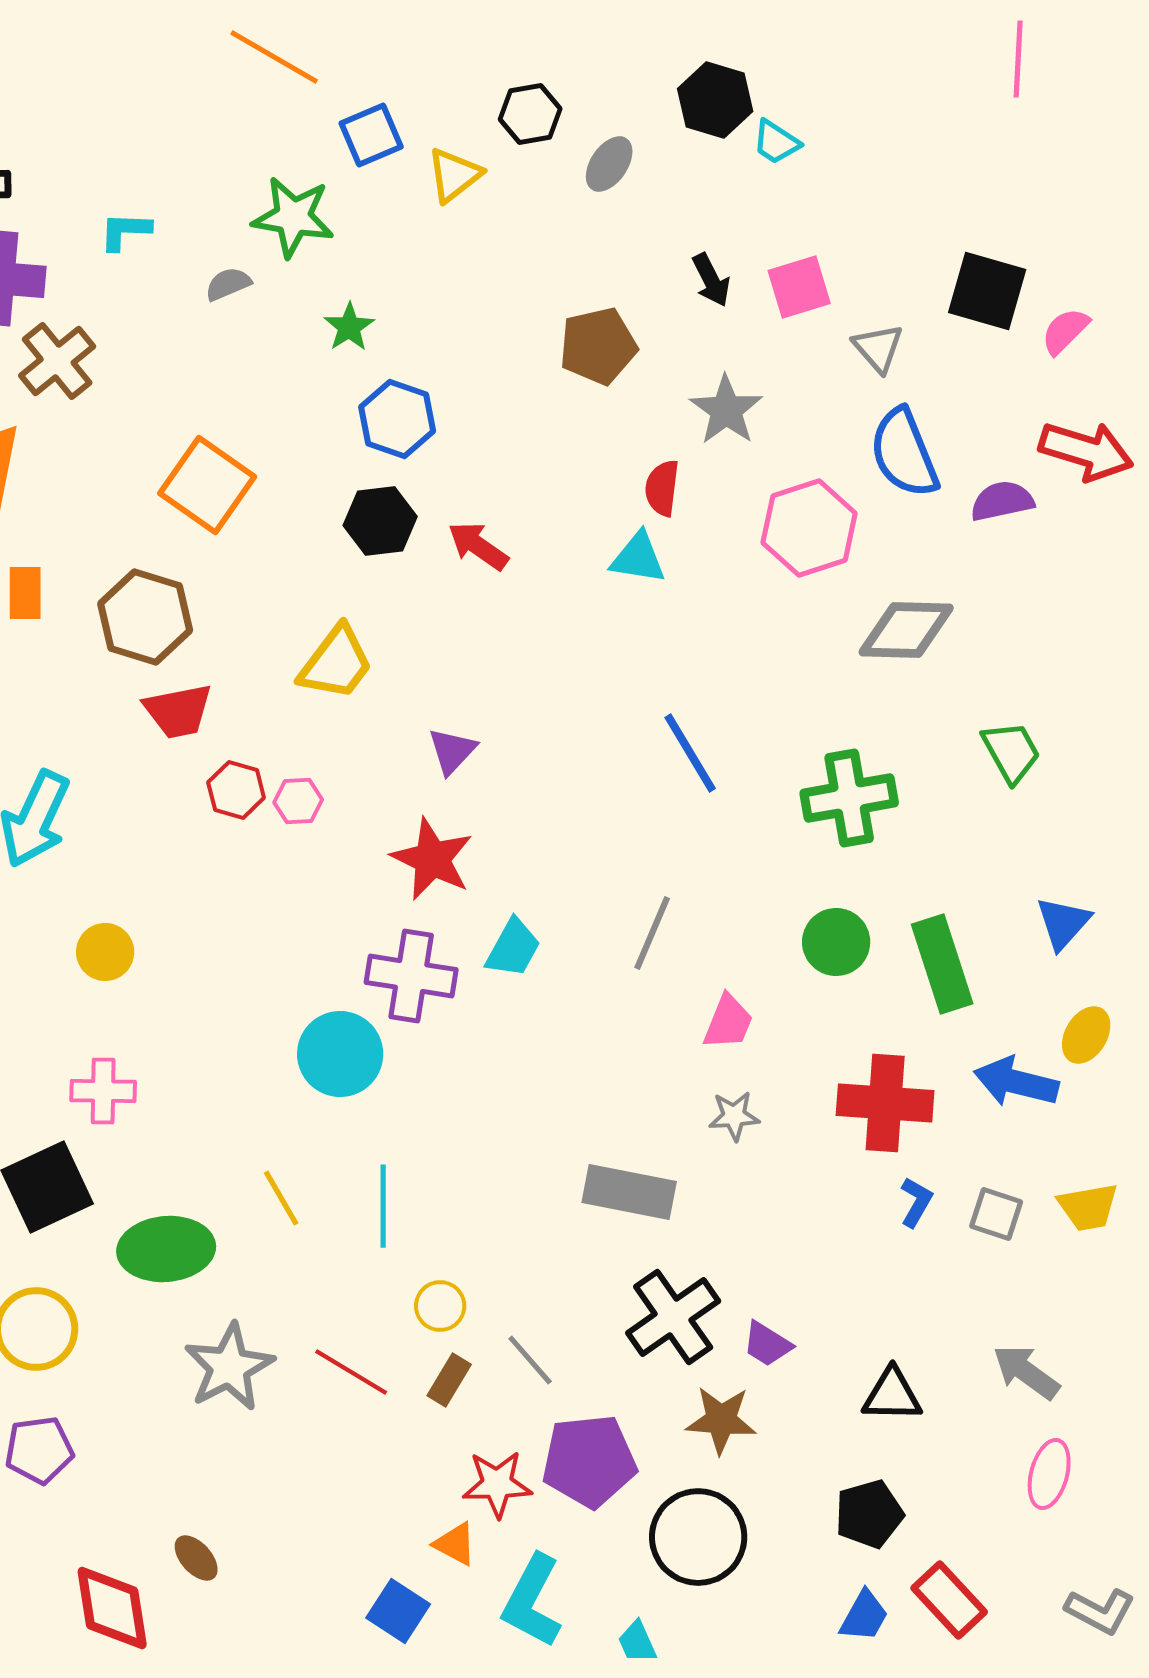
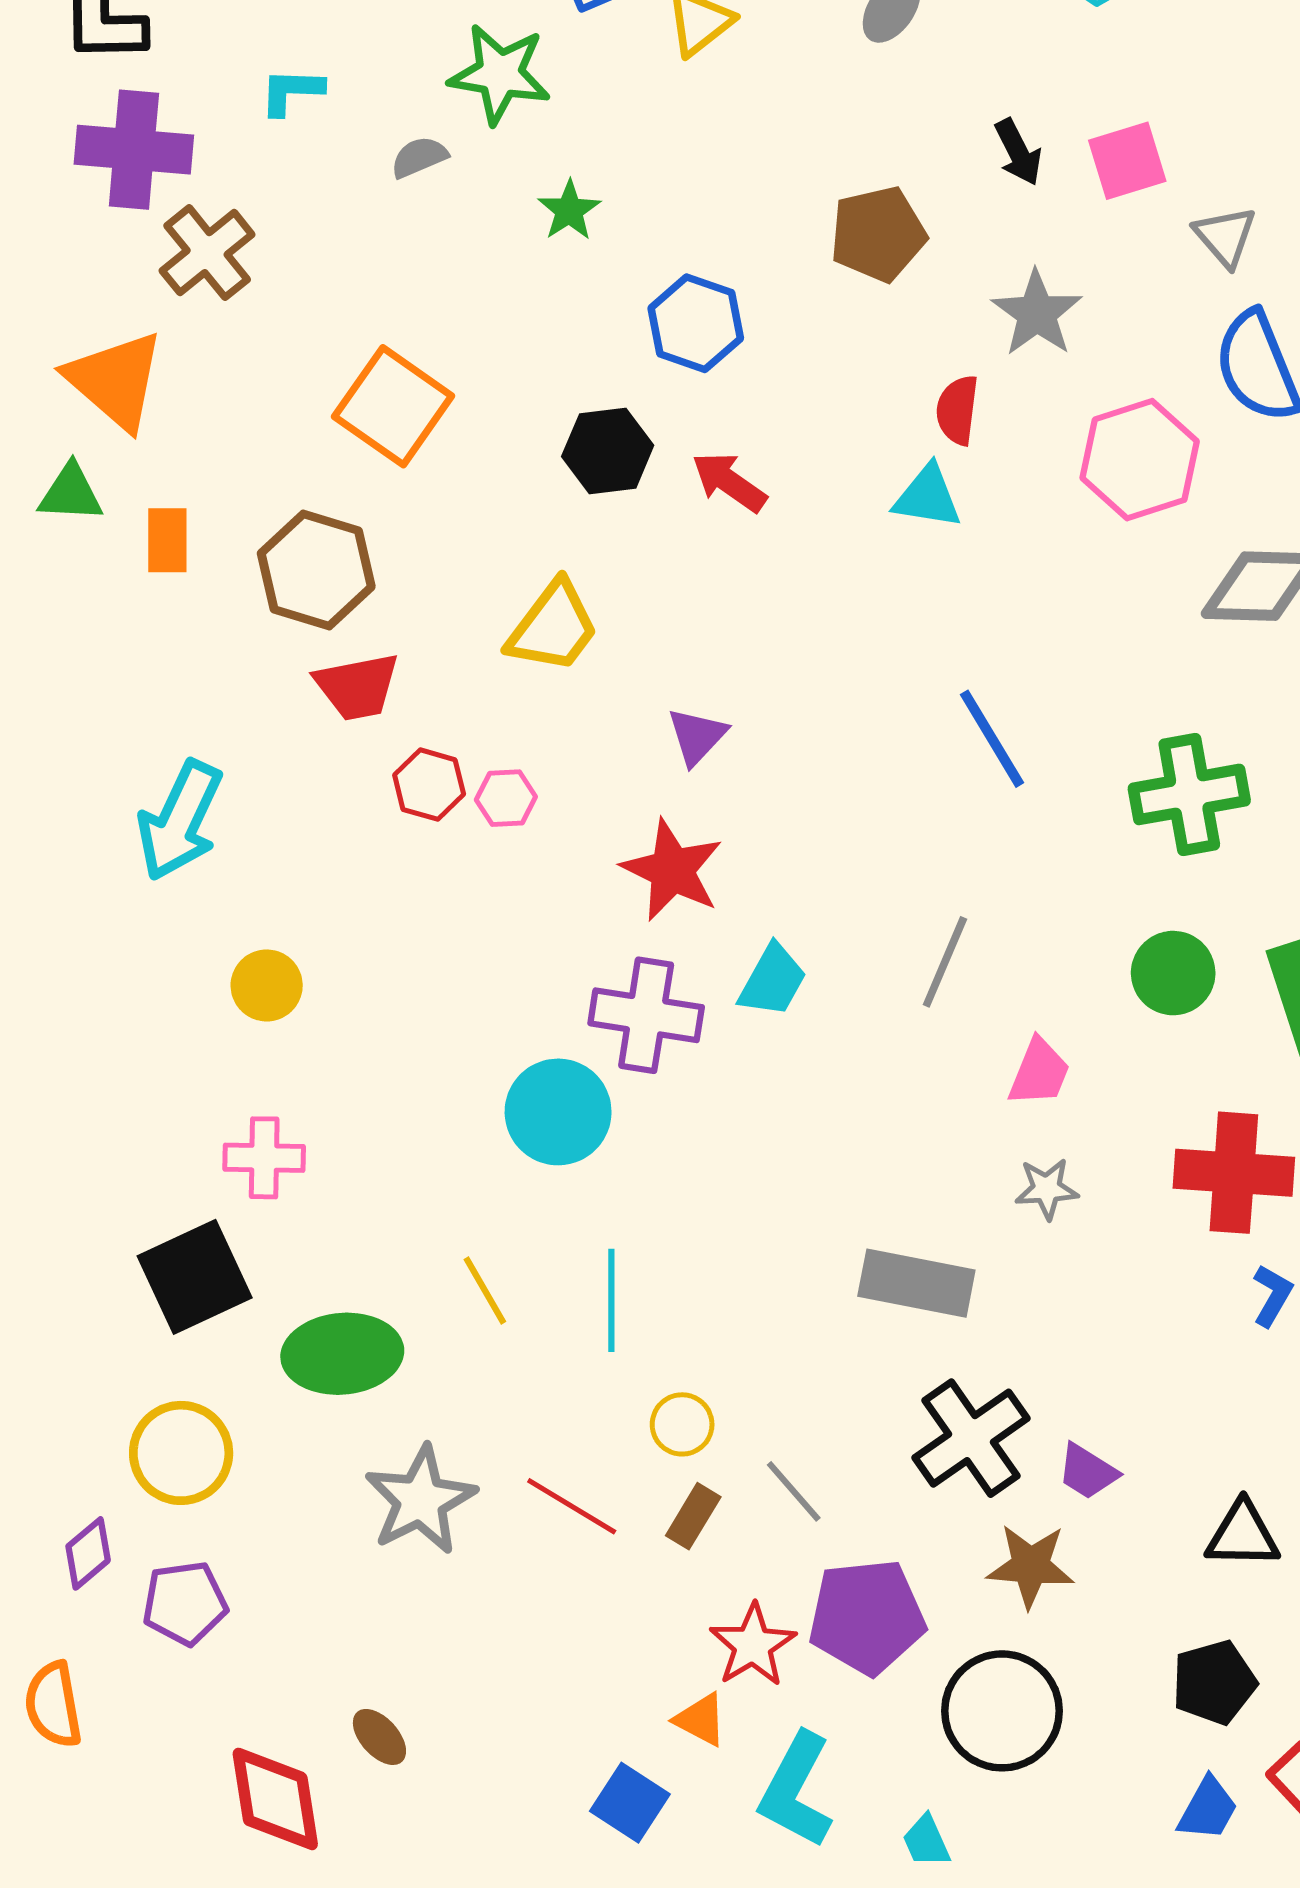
blue hexagon: (397, 419) -> (696, 323), moved
red star: (497, 1484) -> (753, 1645), turned -30

